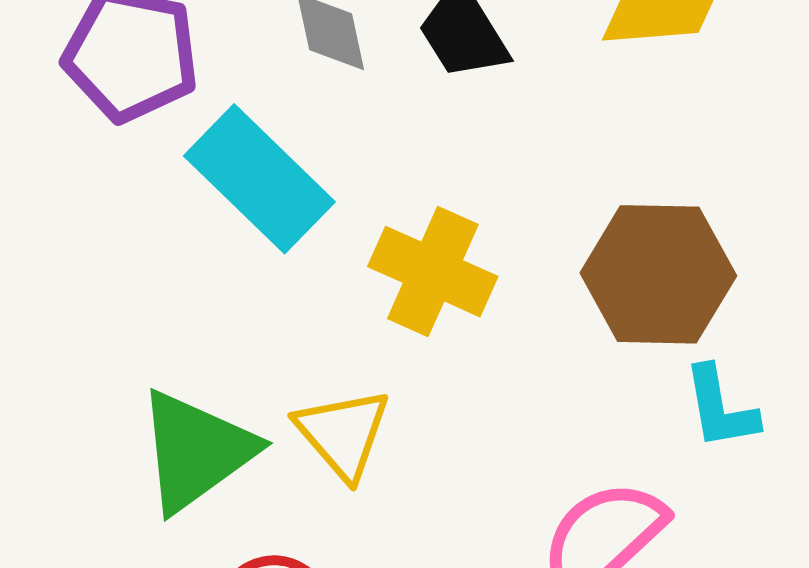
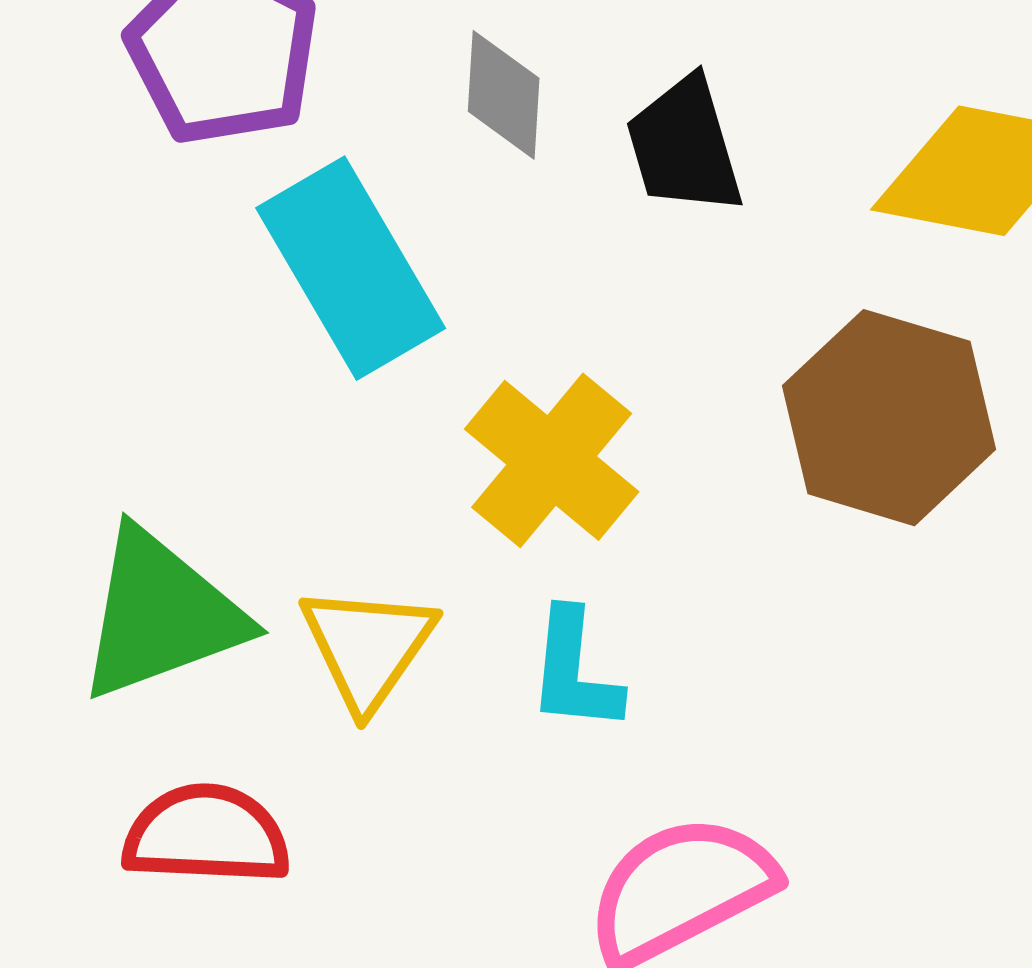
brown hexagon: (658, 274) -> (889, 418), moved
cyan L-shape: (720, 408) -> (574, 671), moved

